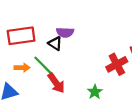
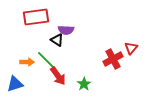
red rectangle: (21, 36) -> (36, 17), moved
green star: (95, 92) -> (84, 84), moved

